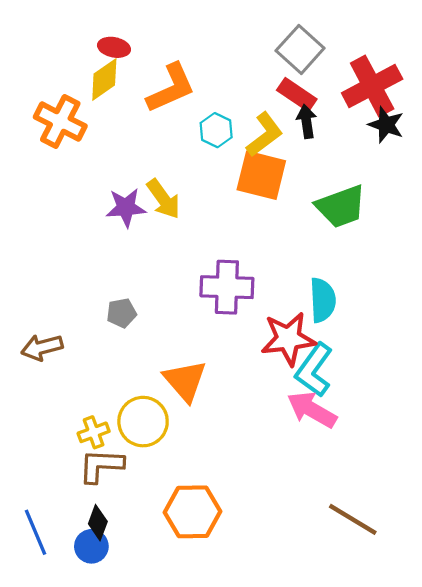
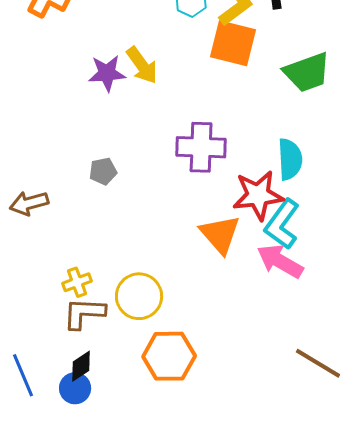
orange triangle: (185, 381) -> (220, 234), moved
yellow circle: (143, 422) -> (139, 296), moved
black diamond: (98, 523) -> (81, 366), turned 36

